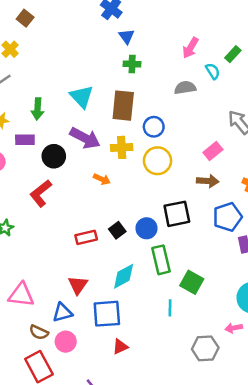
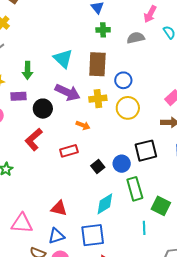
gray semicircle: (185, 88) -> (136, 38), moved
red rectangle: (86, 237) -> (69, 151), moved
red triangle: (78, 285) -> (59, 208), moved, turned -48

